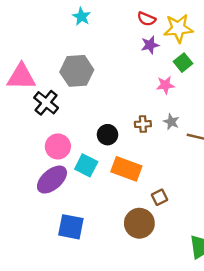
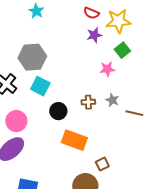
cyan square: (86, 165) -> (40, 86), moved

